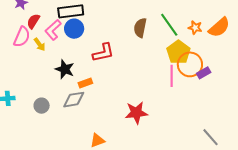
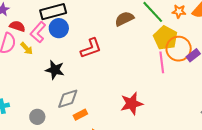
red semicircle: (33, 21) -> (17, 26), turned 84
brown semicircle: (140, 28) -> (124, 19), turned 60
orange rectangle: (85, 83) -> (80, 115), moved
gray circle: (42, 106) -> (37, 117), moved

